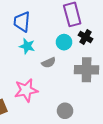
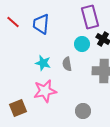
cyan star: (27, 46) -> (43, 63), moved
gray semicircle: (49, 63) -> (67, 64), turned 104

